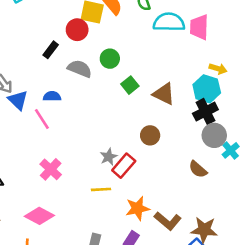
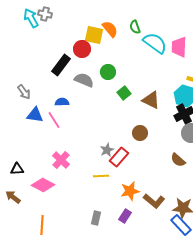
cyan semicircle: (169, 22) -> (155, 43), turned 35
black rectangle: (51, 50) -> (61, 65), size x1.5
blue triangle: (18, 100) -> (35, 115), moved, turned -36
pink diamond: (39, 216) -> (43, 185), moved

